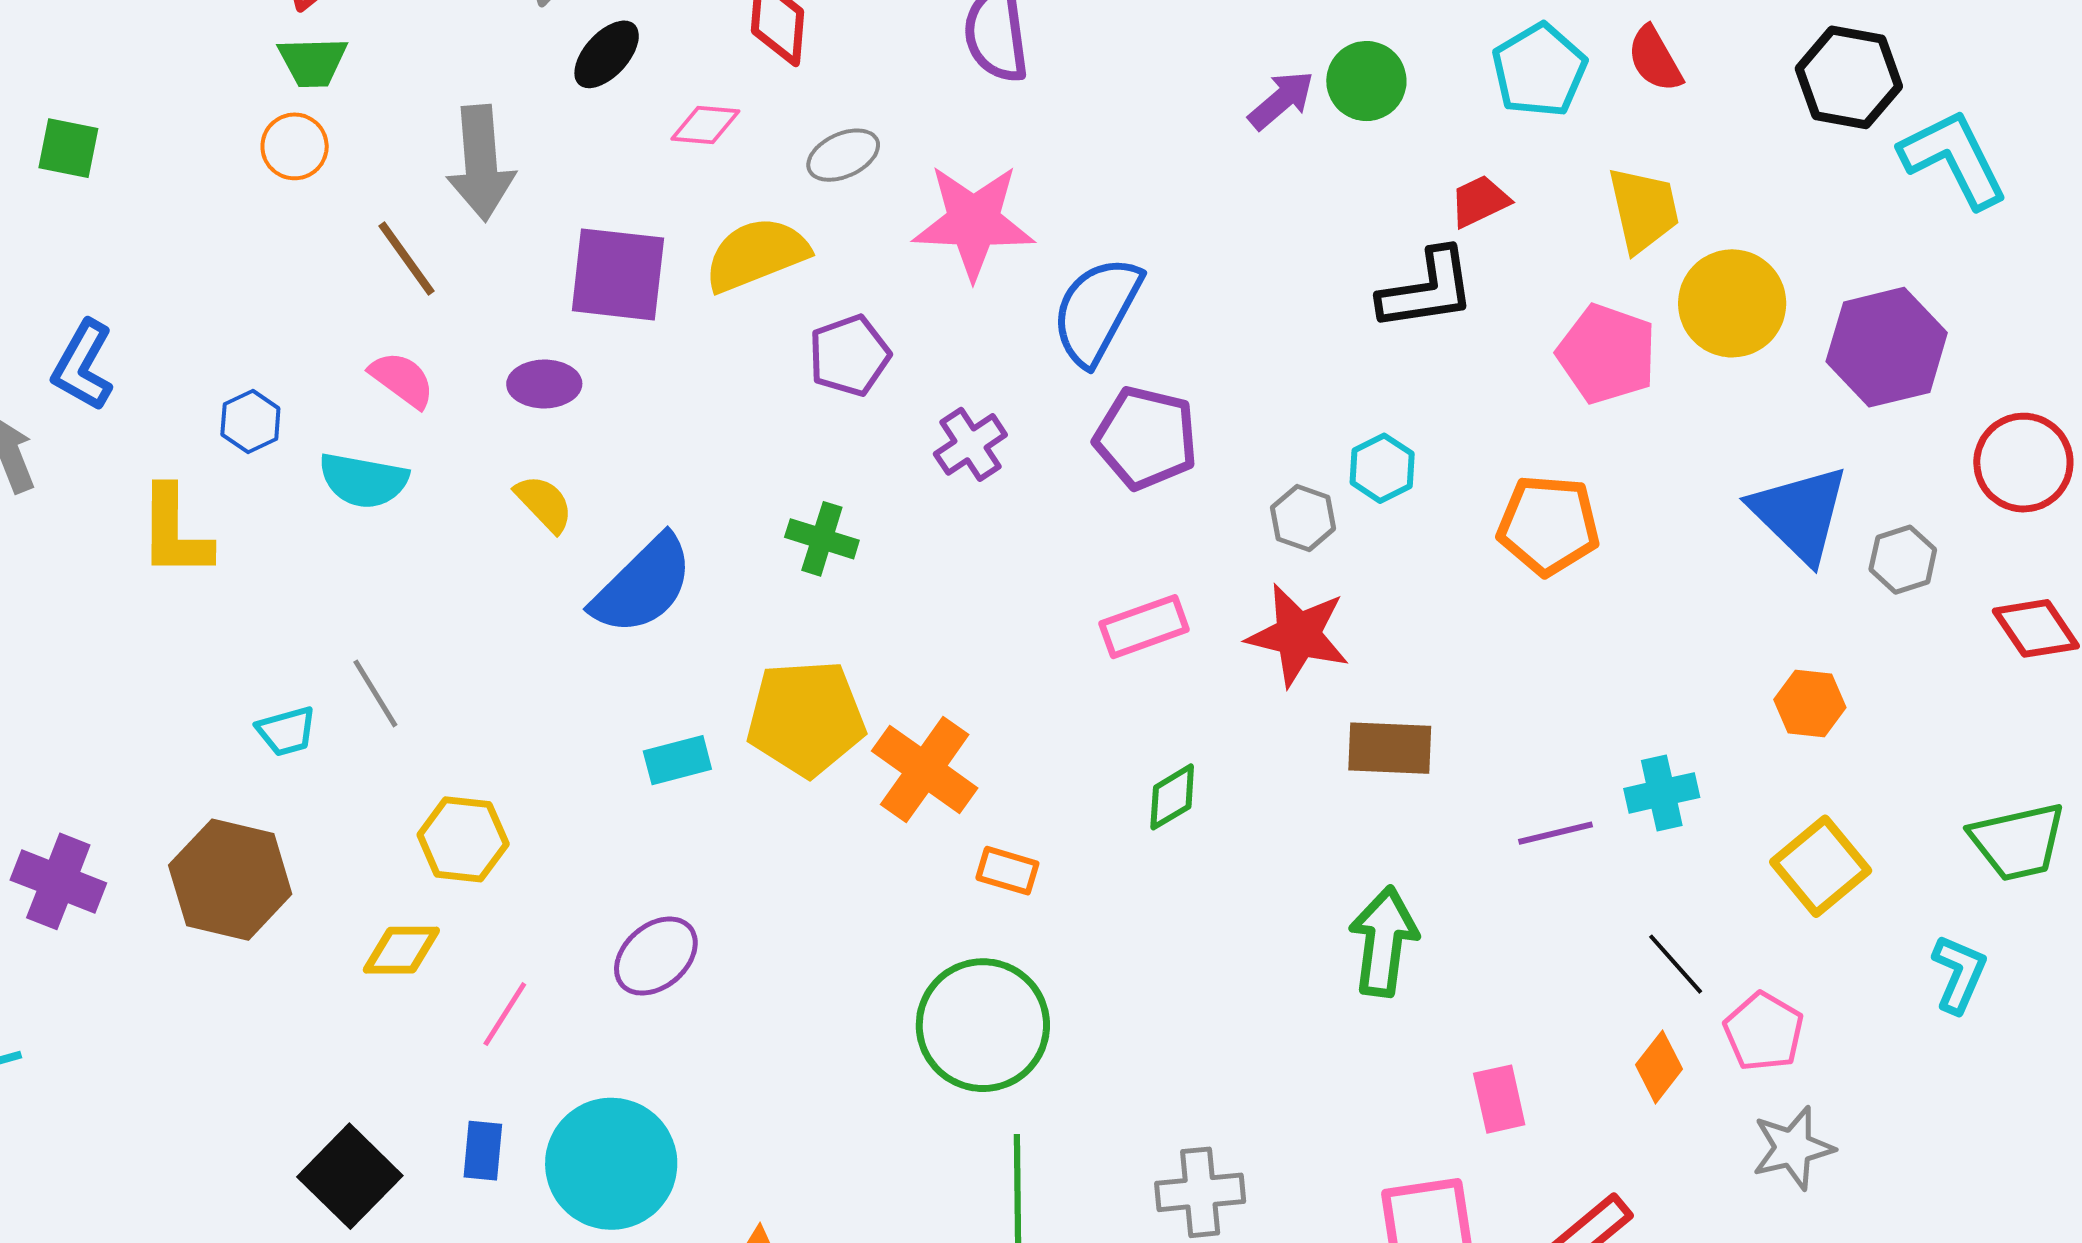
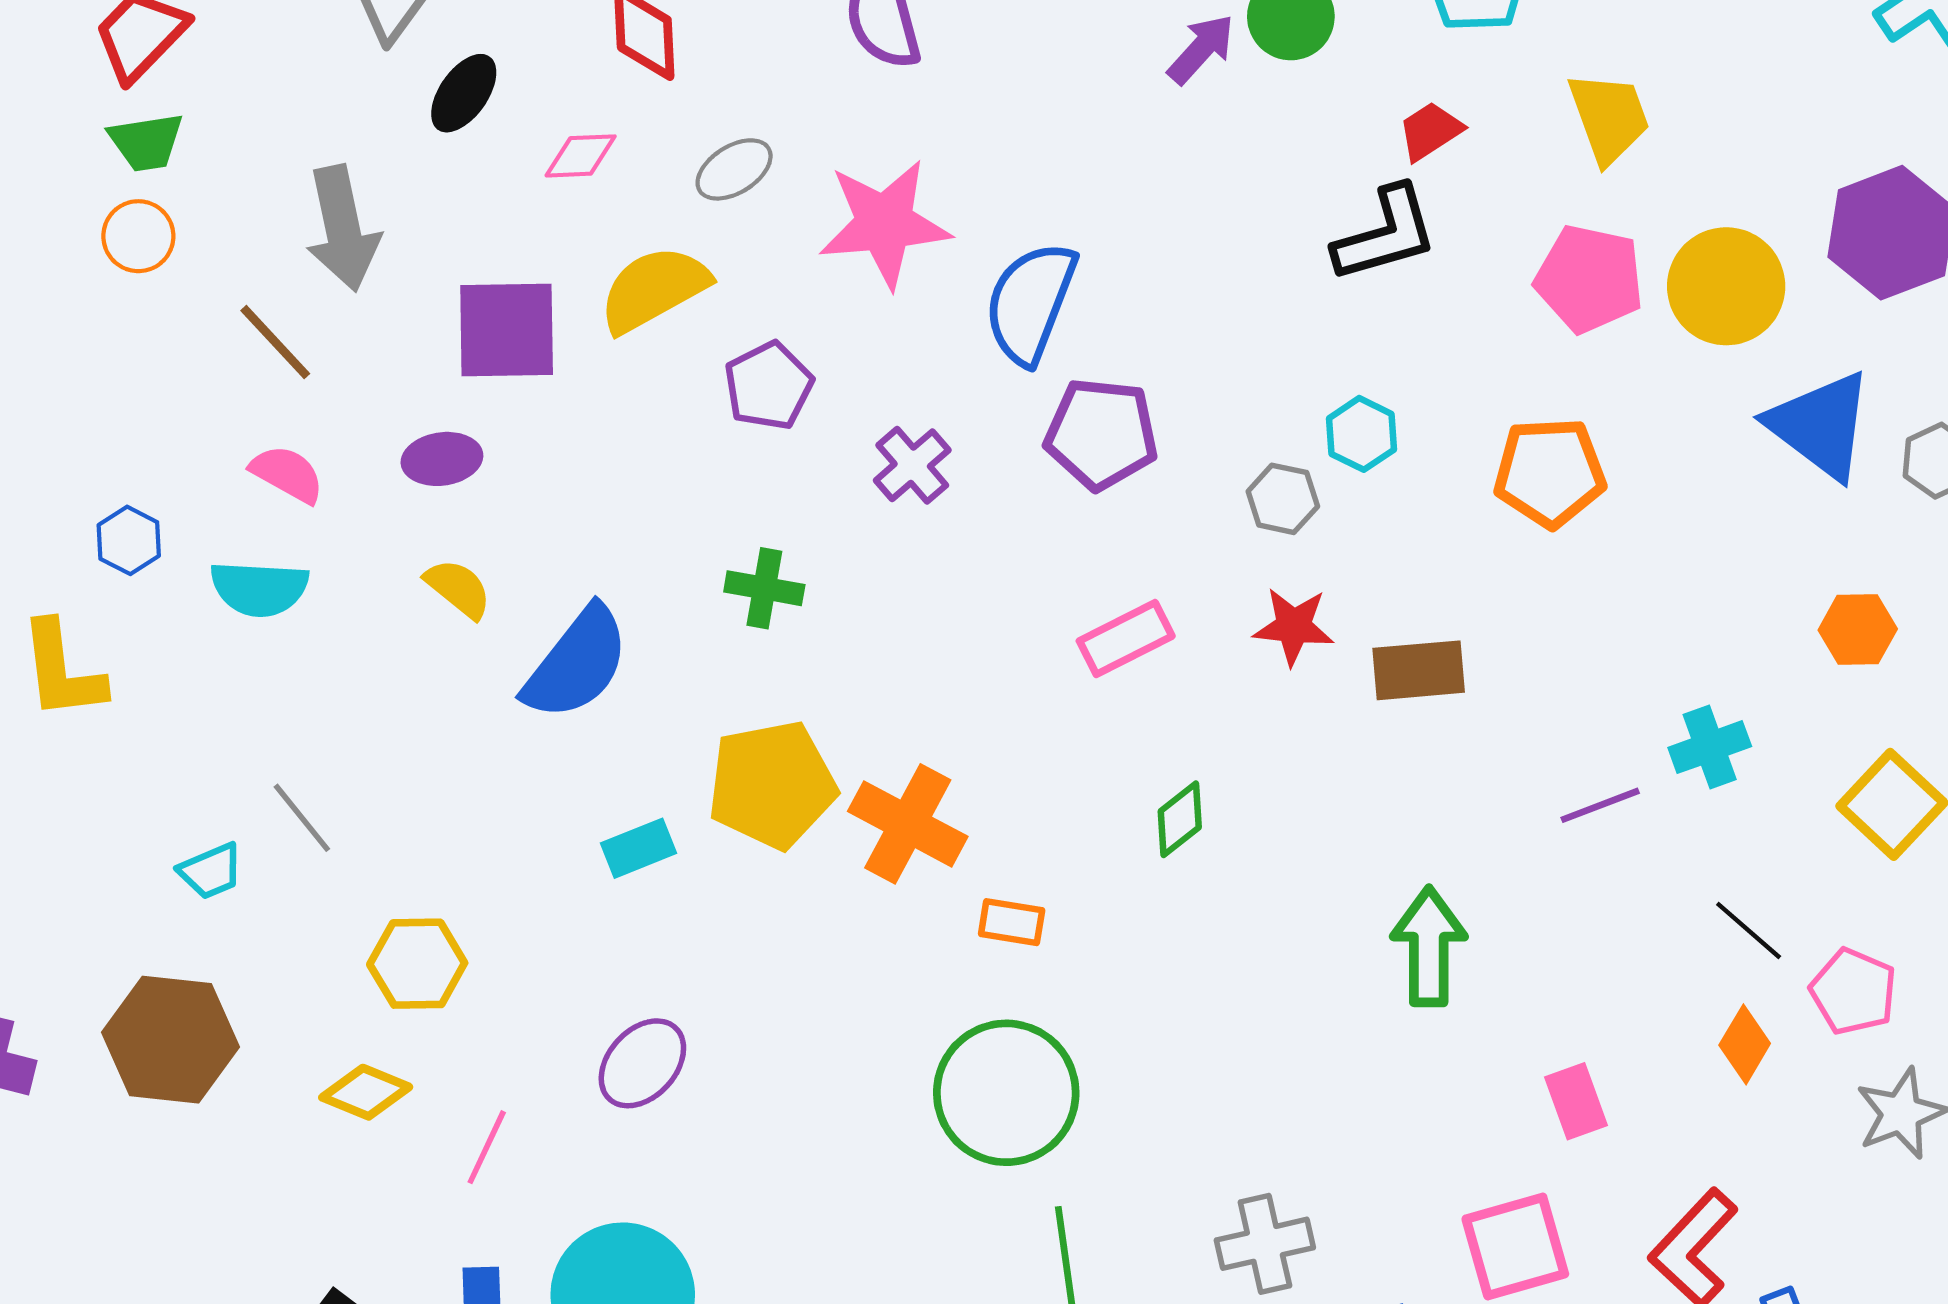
yellow circle: (1732, 303) -> (1726, 286), moved
red star: (1298, 635) -> (1294, 626), size x0.7
brown rectangle: (1390, 748) -> (1419, 670), moved
yellow diamond: (401, 950) -> (366, 1092), turned 30

